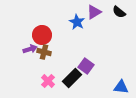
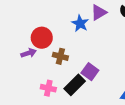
brown cross: (44, 52) -> (60, 56), moved
pink cross: (48, 81) -> (48, 88), turned -32

